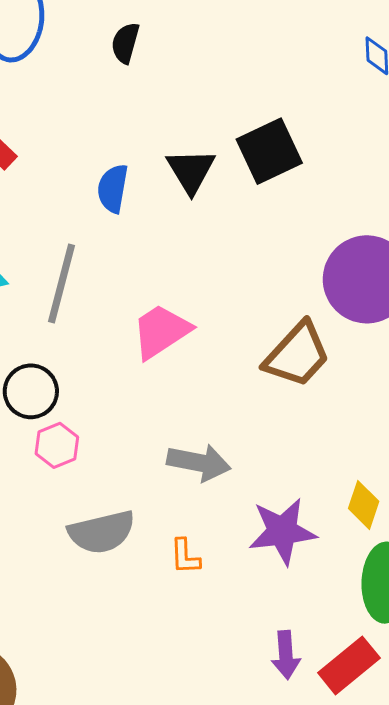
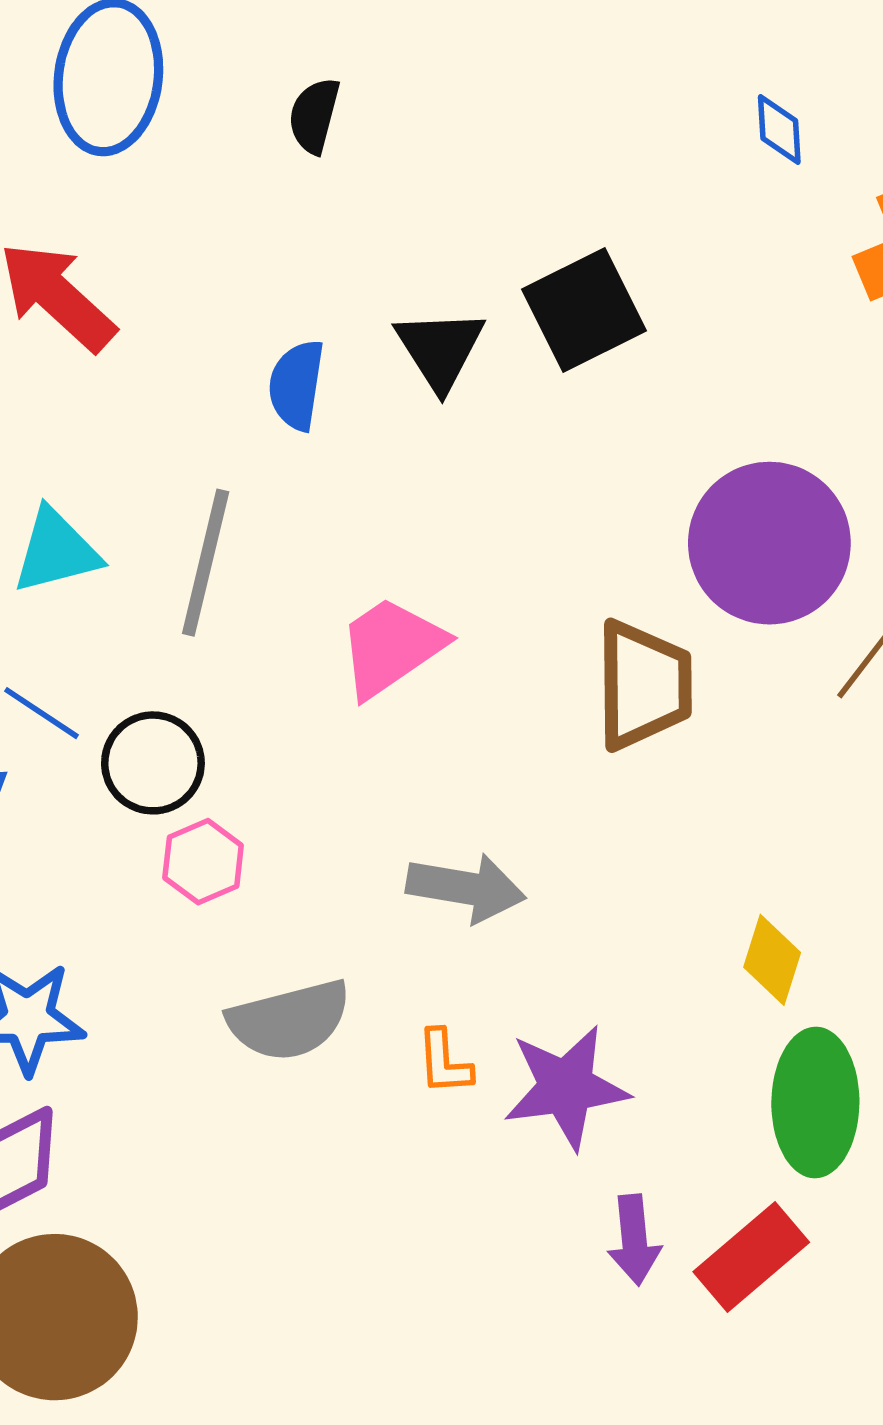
brown trapezoid: (297, 355) -> (644, 685), turned -42
purple star: (282, 531) -> (566, 1087), moved

